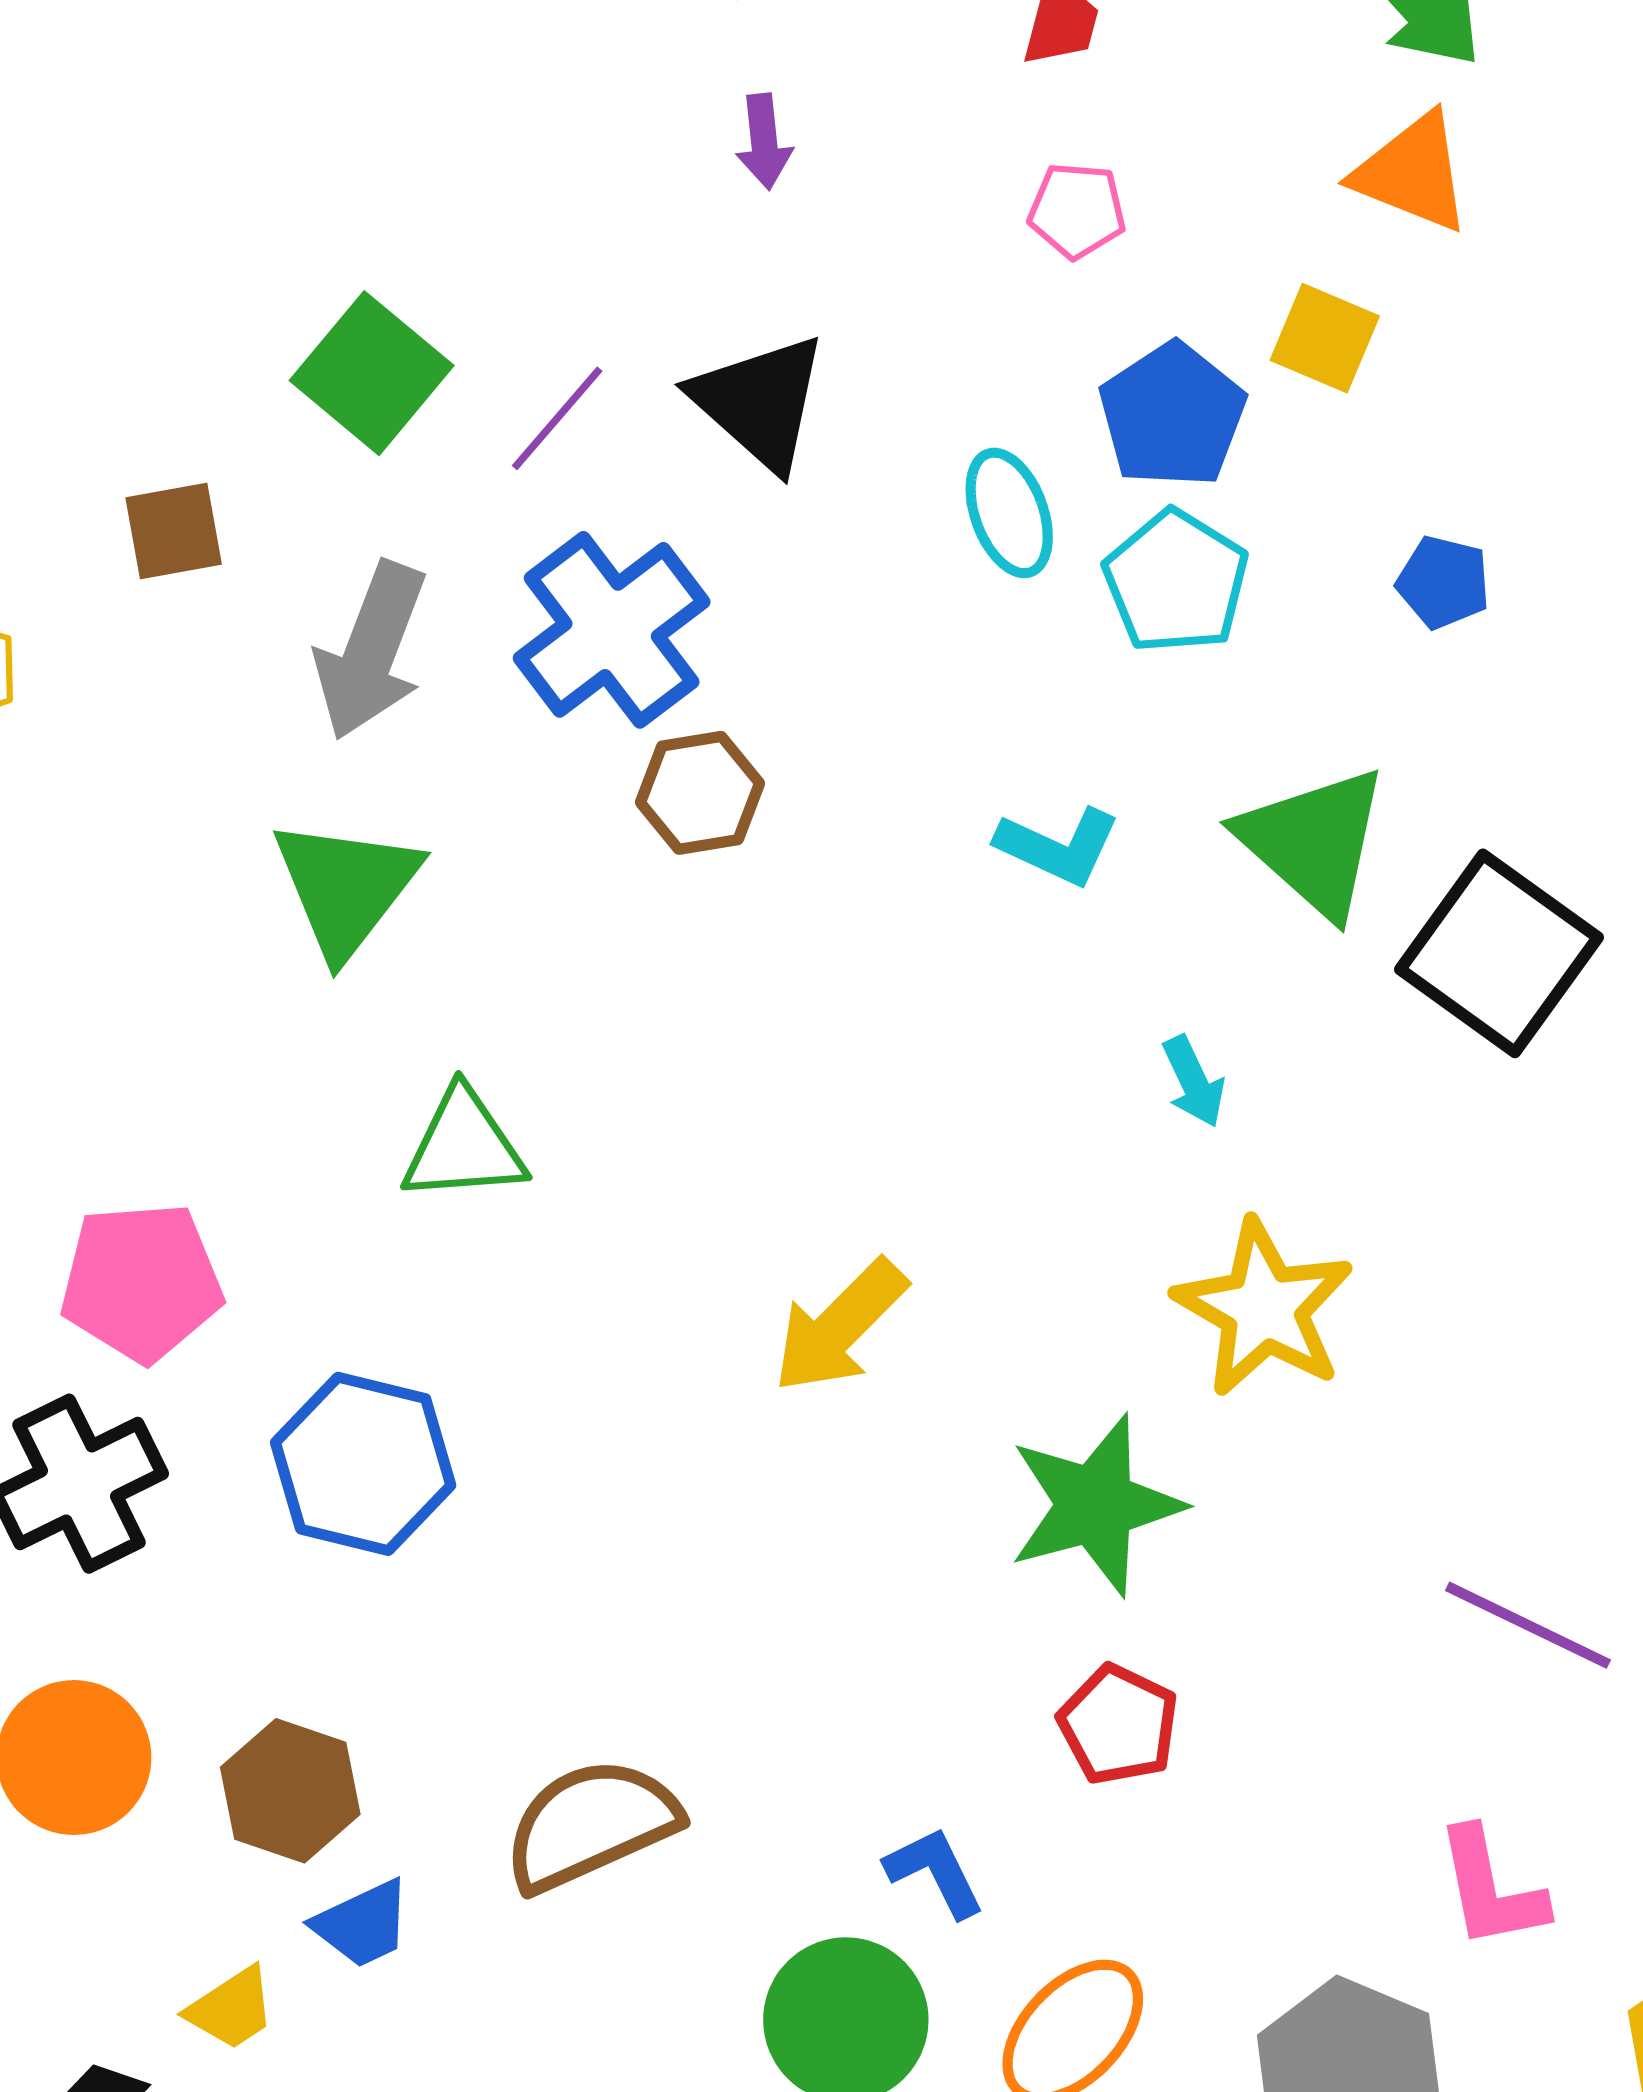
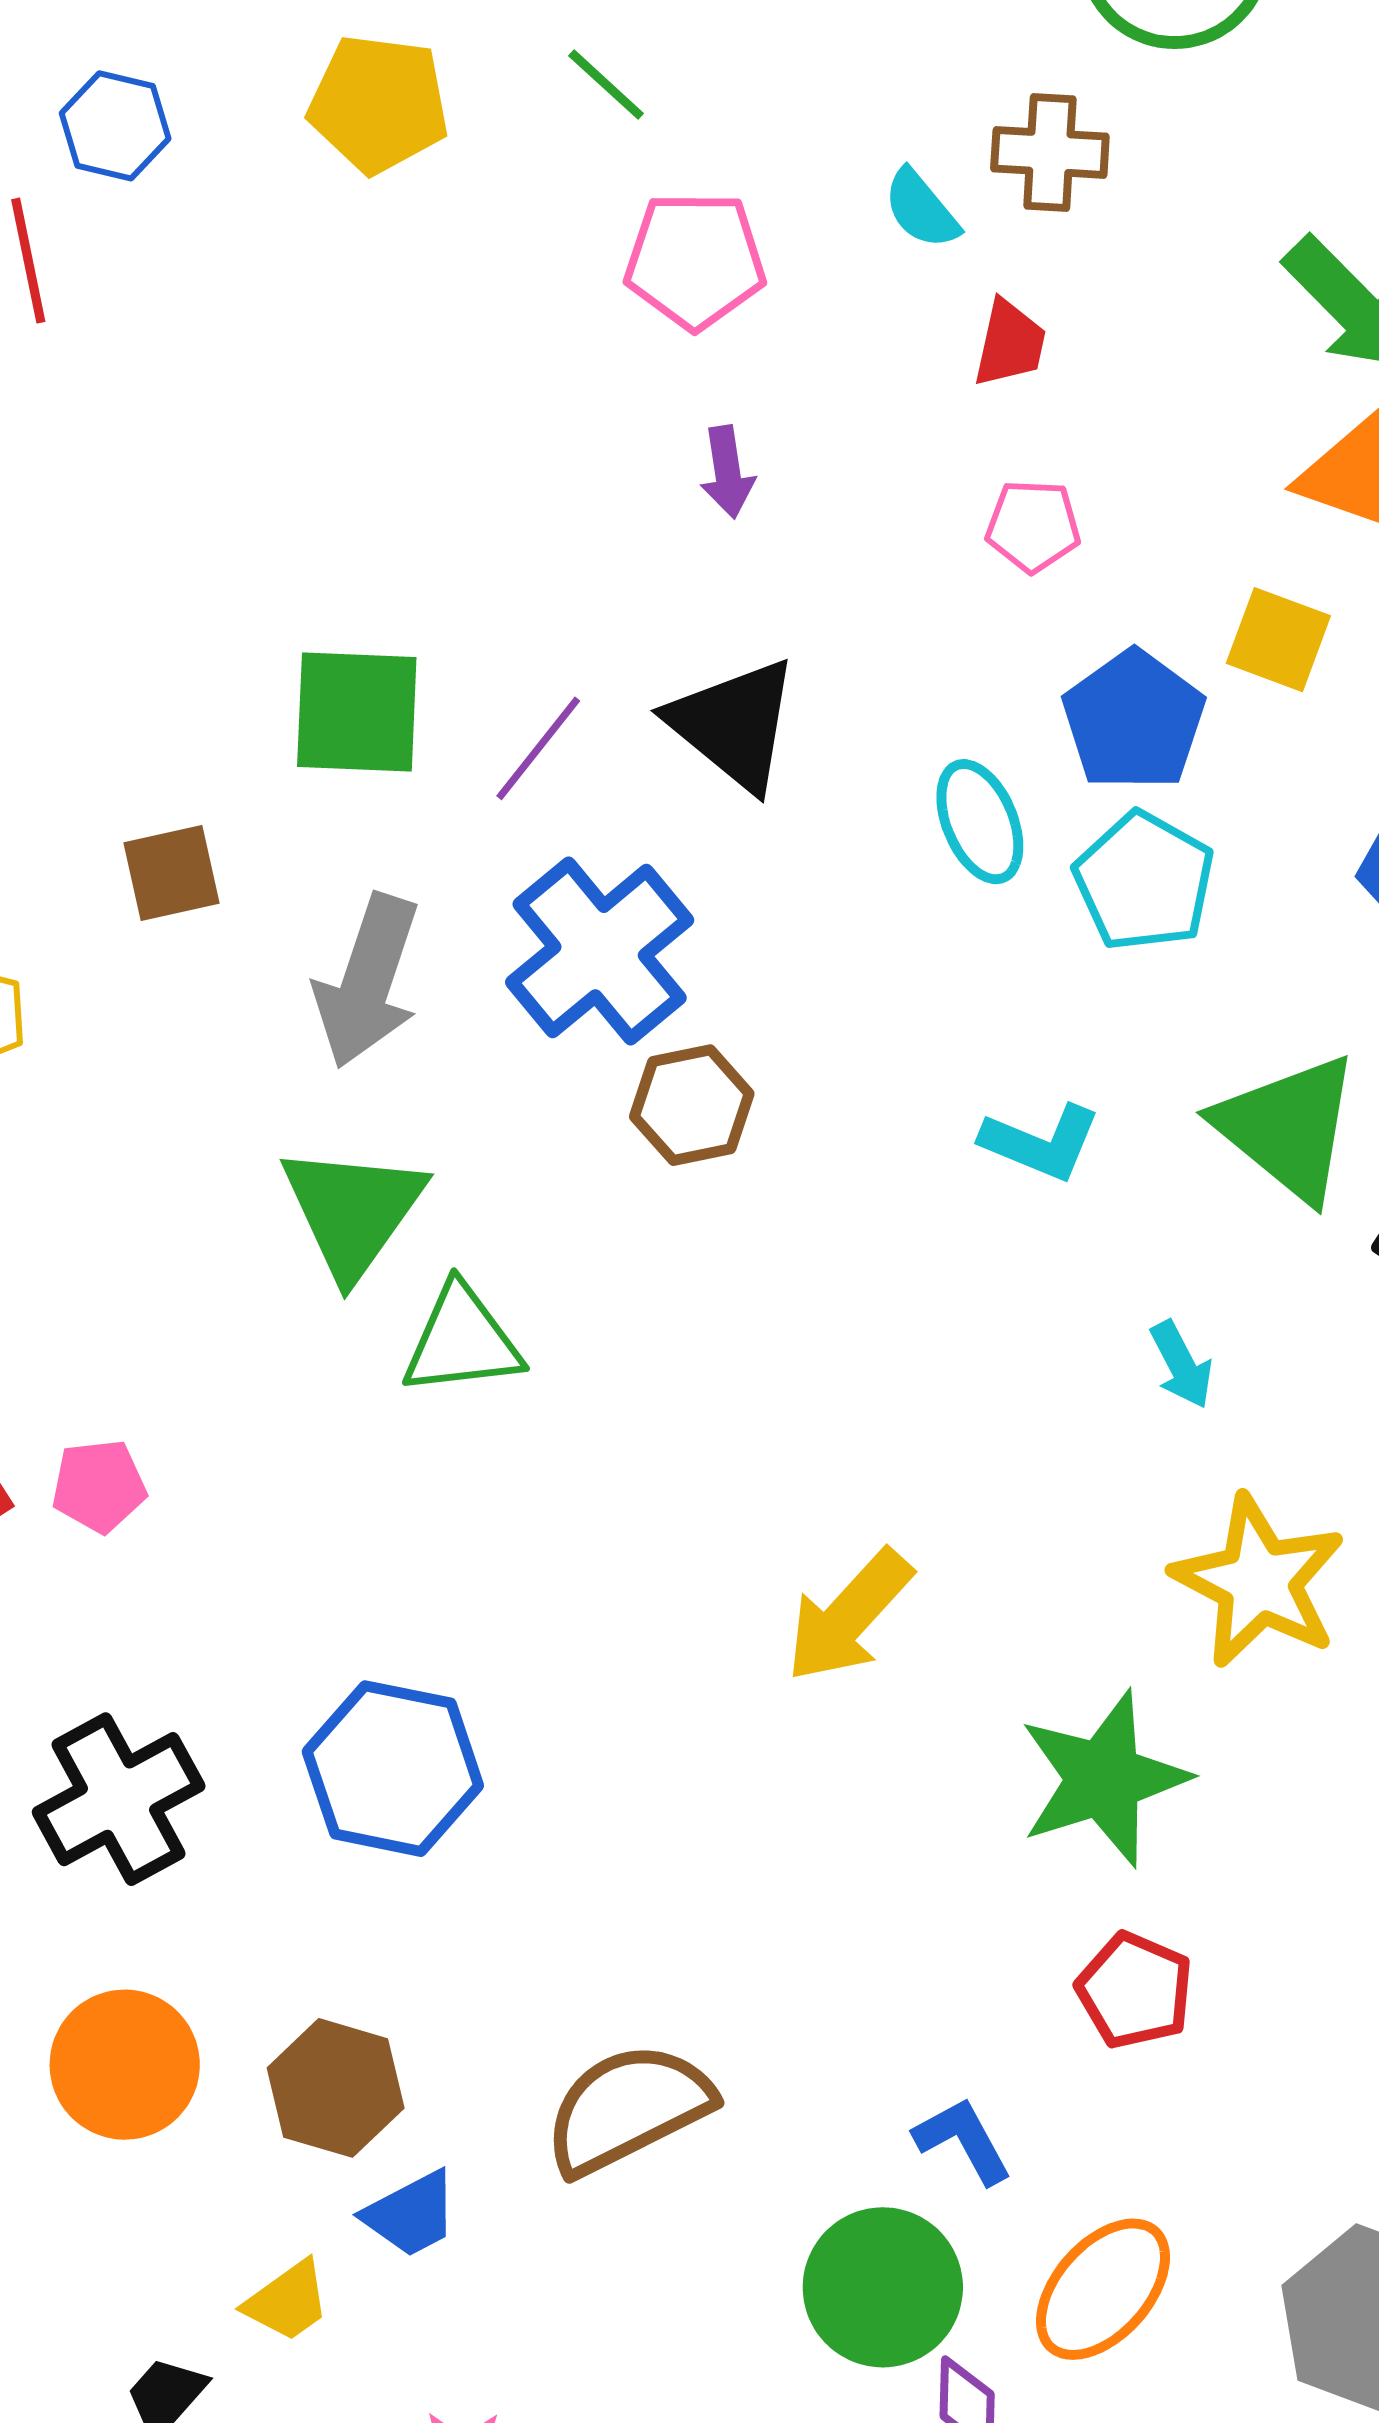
green square: (372, 373) -> (357, 712), turned -35
green triangle: (464, 1146) -> (462, 1341), moved
pink pentagon: (141, 1282) -> (99, 1486), moved, size x0.6

